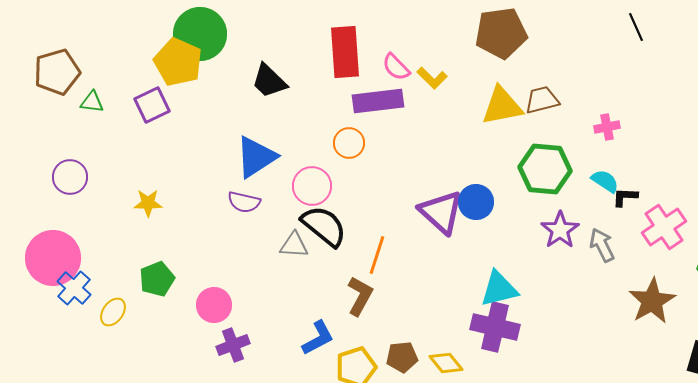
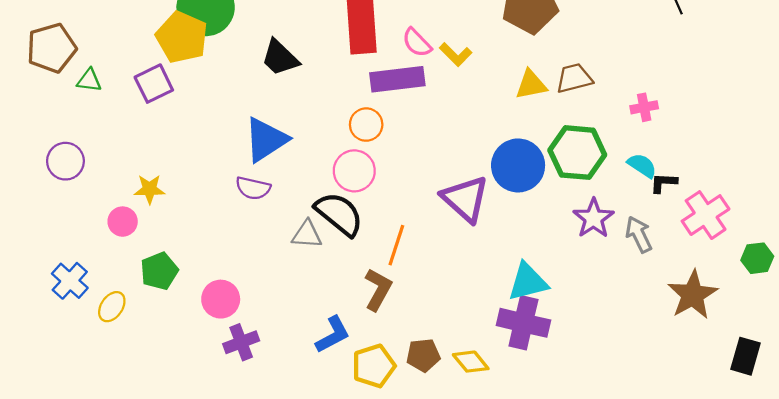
yellow triangle: (502, 106) -> (531, 85), size x0.7
pink circle: (312, 186) -> (354, 171), moved
blue circle: (476, 202) -> (518, 165), moved, size x1.4
pink circle: (53, 258) -> (123, 222), moved, size x0.5

